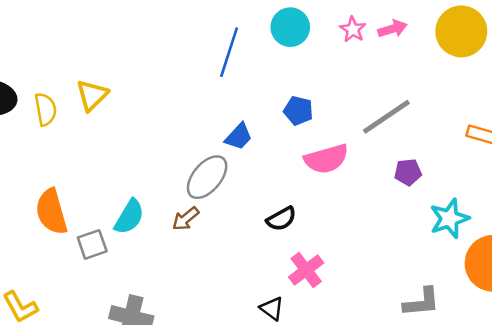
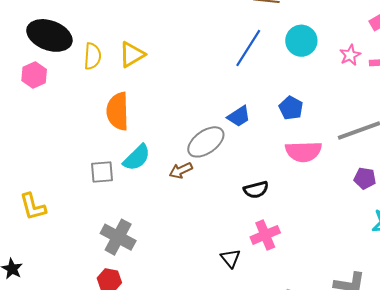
orange semicircle: (51, 212) -> (118, 111), moved

